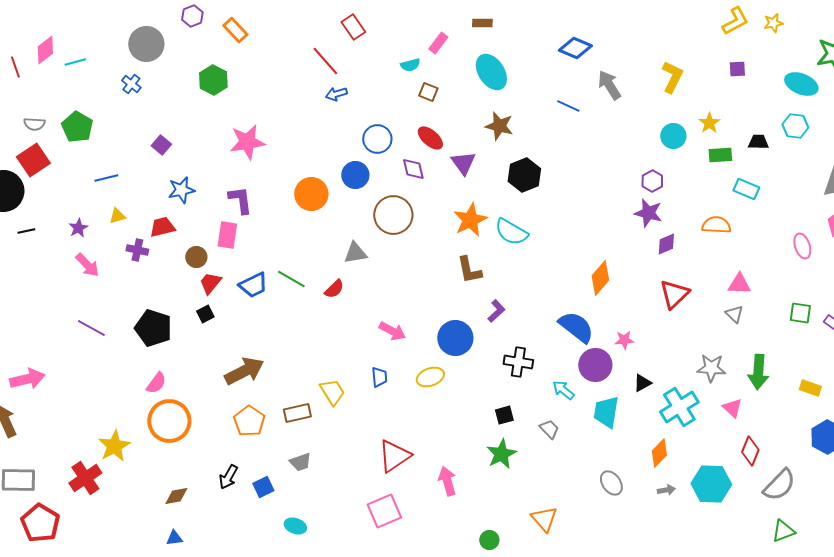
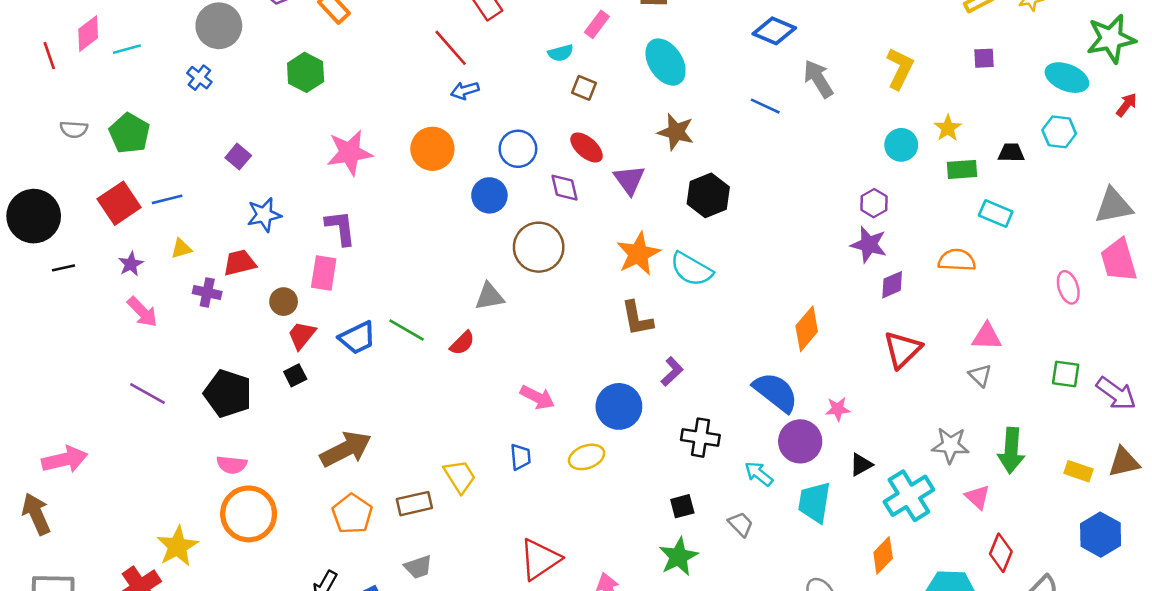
red square: (33, 160) -> (119, 203), moved
orange circle: (311, 194) -> (432, 149), moved
pink semicircle: (156, 383) -> (232, 465), turned 60

